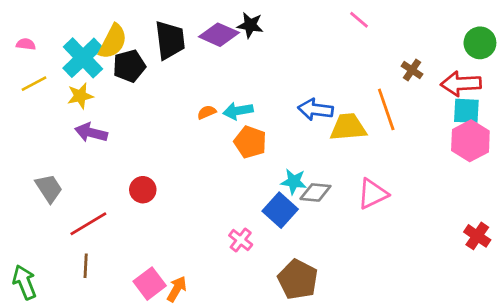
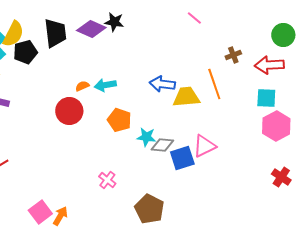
brown cross: (412, 70) -> (233, 55), turned 35
cyan square: (466, 111) -> (266, 98), moved
pink hexagon: (470, 141) -> (276, 126), moved
orange pentagon: (250, 142) -> (119, 120), moved
red circle: (143, 190) -> (69, 111), moved, size x1.4
blue square: (280, 210) -> (182, 158), moved, turned 30

